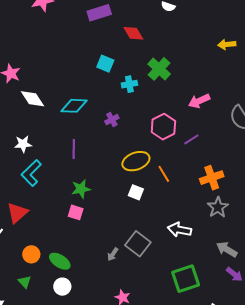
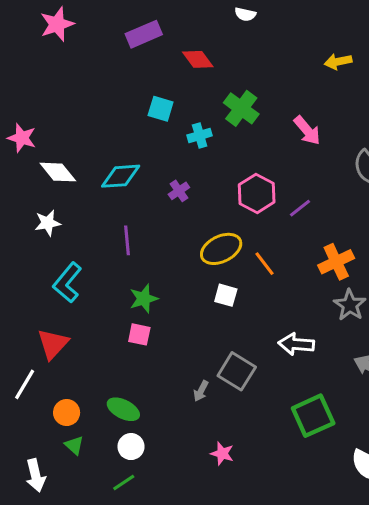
pink arrow: (199, 101) -> (307, 130), moved, turned -100
white star: (23, 144) -> (48, 223), moved
orange circle: (31, 254) -> (67, 413), moved

